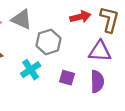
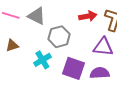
purple square: (67, 78) -> (74, 68), size x1.6
purple semicircle: (97, 81) -> (100, 73), turned -96

